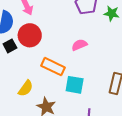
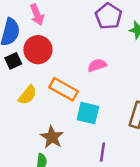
yellow semicircle: (26, 88) -> (28, 95), moved

